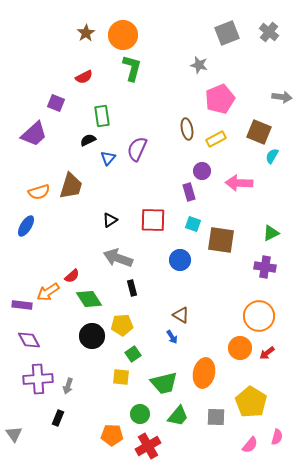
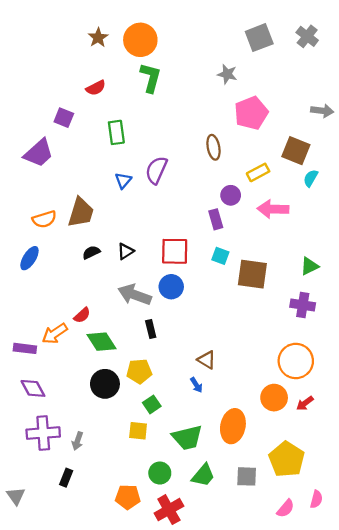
yellow rectangle: (216, 139) -> (258, 172), moved
black semicircle: (88, 140) -> (91, 252), moved
blue circle: (180, 260) -> (171, 287), moved

